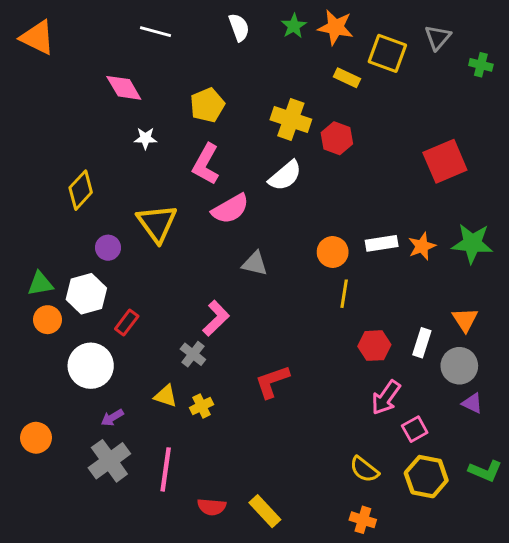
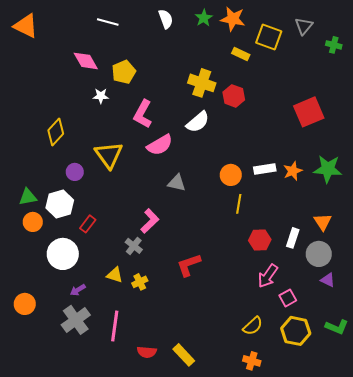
yellow pentagon: (207, 105) -> (124, 72), moved
yellow semicircle: (364, 469) -> (253, 326), turned -80

